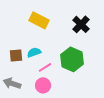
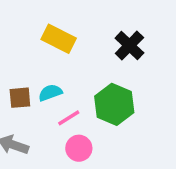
pink circle: (43, 85) -> (79, 148), moved

